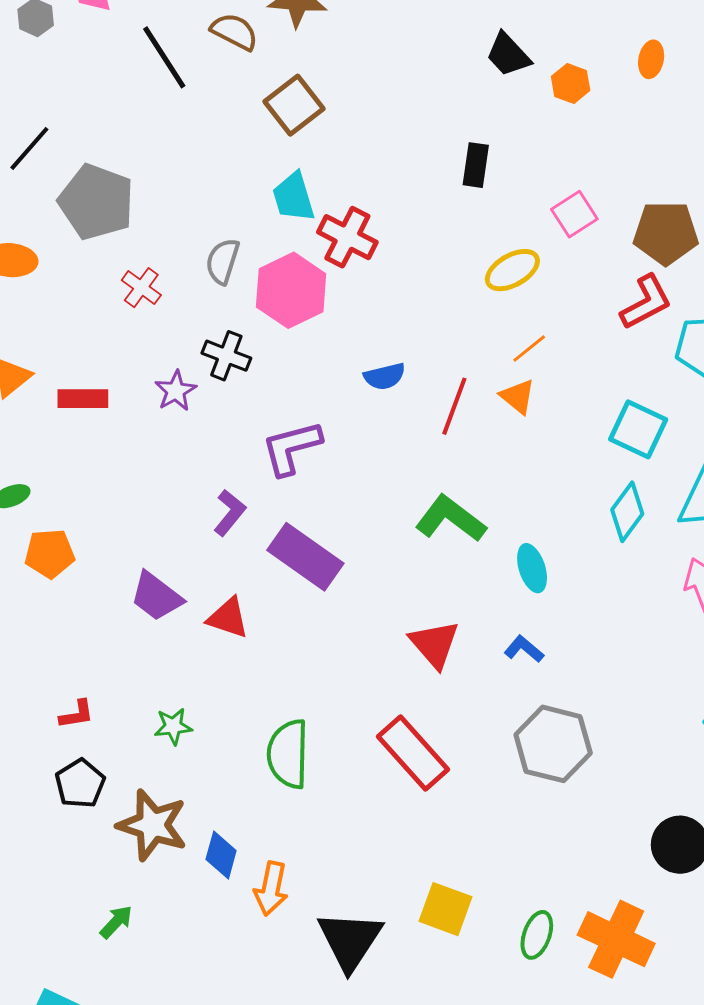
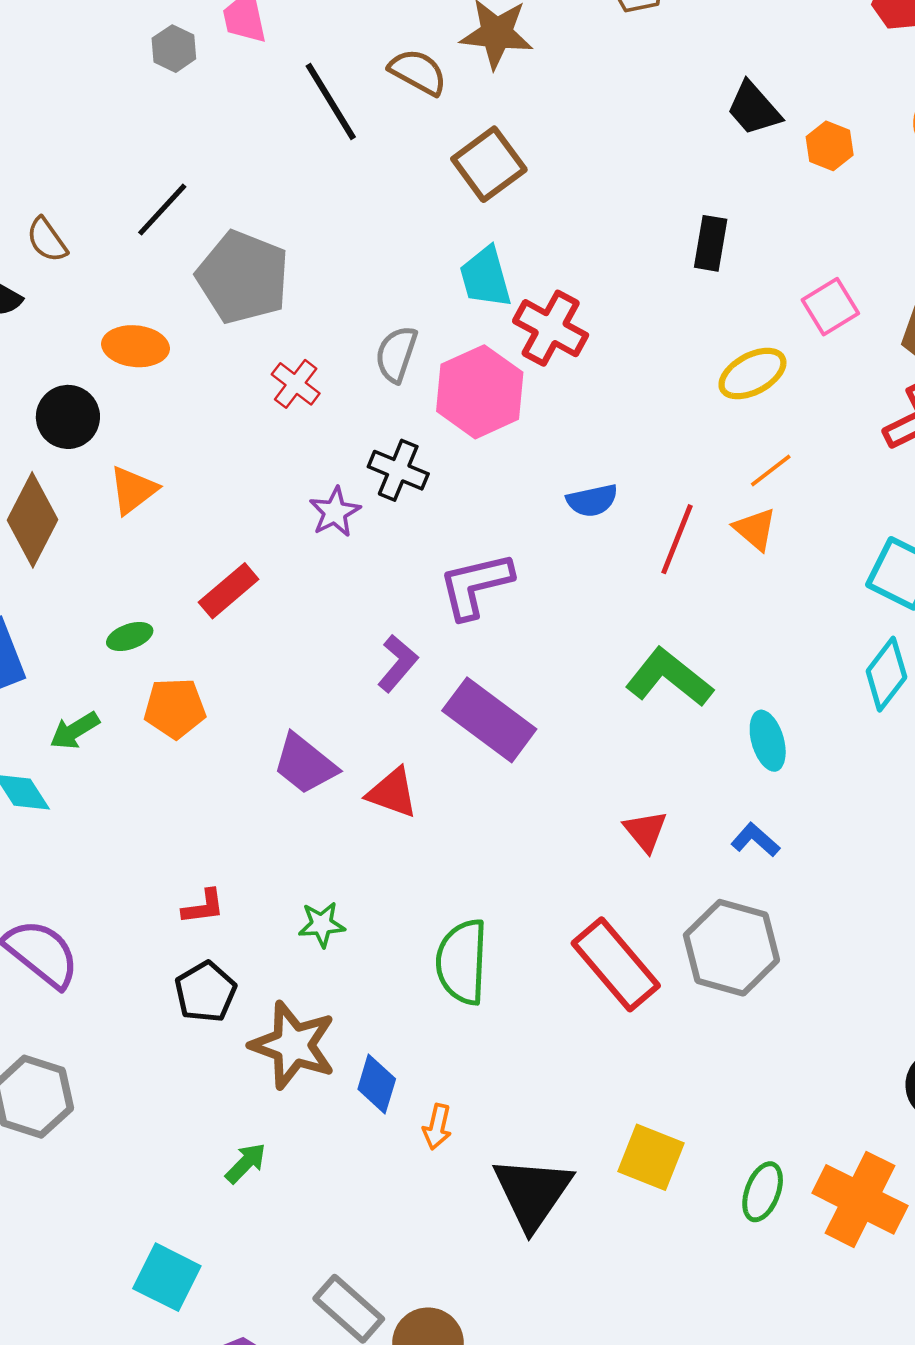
red rectangle: (83, 399) -> (229, 591), moved, turned -42
red triangle: (434, 644) -> (645, 831), size x0.7
gray hexagon: (553, 744) -> (731, 948), moved
orange arrow: (271, 889) -> (437, 1127), size x0.7

